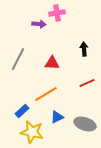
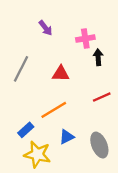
pink cross: (57, 13) -> (85, 39), moved
purple arrow: (39, 24) -> (46, 28), turned 48
gray ellipse: (85, 124) -> (99, 145), turned 50

